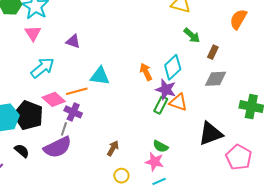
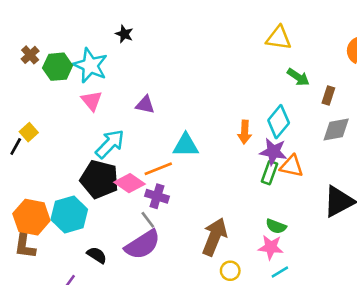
orange arrow: (146, 72) -> (245, 132), turned -144
black pentagon: (28, 115) -> (99, 179), moved
gray line: (64, 129) -> (148, 220), turned -48
brown arrow: (113, 148) -> (215, 237), size x1.8

